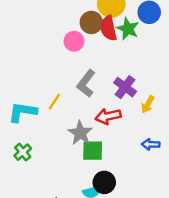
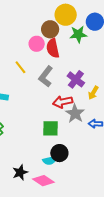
red semicircle: (108, 28) -> (53, 48), moved
green star: (128, 29) -> (78, 34), turned -30
yellow line: (54, 102) -> (20, 67), moved, turned -72
gray star: (80, 133) -> (75, 113), moved

